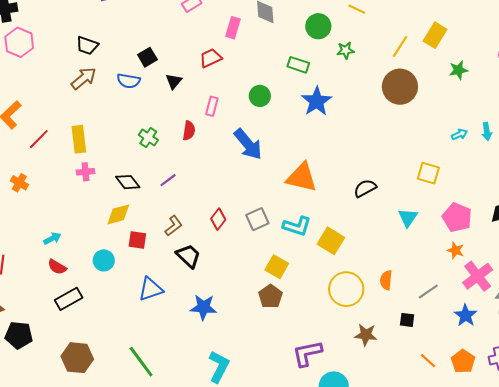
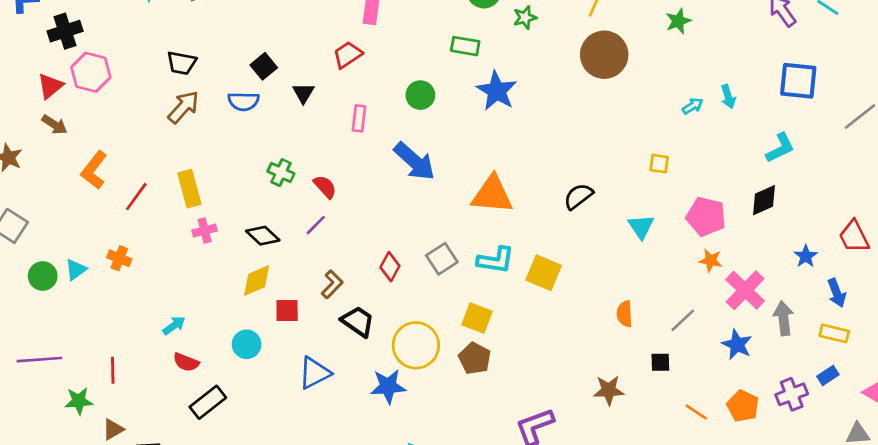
red semicircle: (189, 131) -> (325, 187), moved, turned -42
yellow square: (428, 173) -> (659, 164), size x0.7
yellow circle: (346, 289) -> (416, 345), moved

